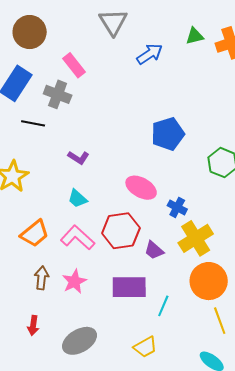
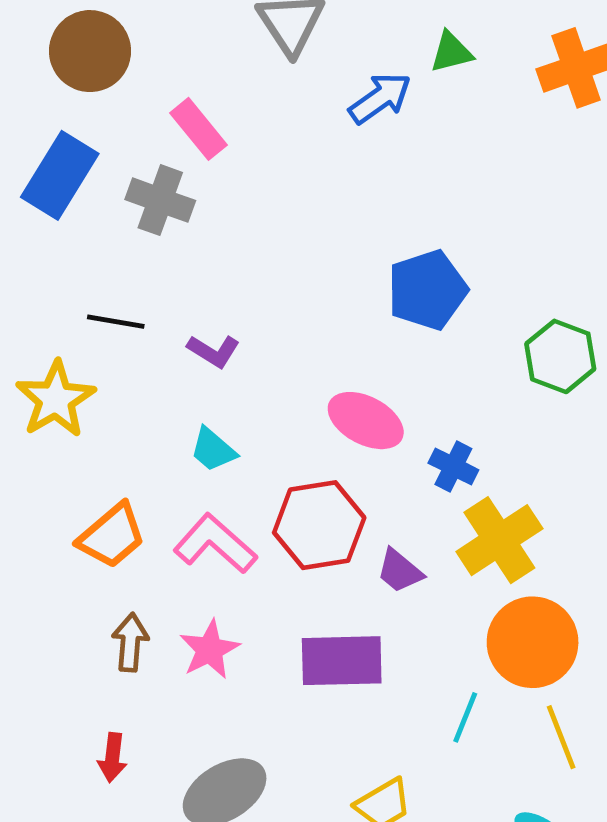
green triangle: (195, 36) -> (451, 52), moved
black line: (33, 123) -> (116, 322), moved
cyan line: (163, 306) -> (465, 717), moved

